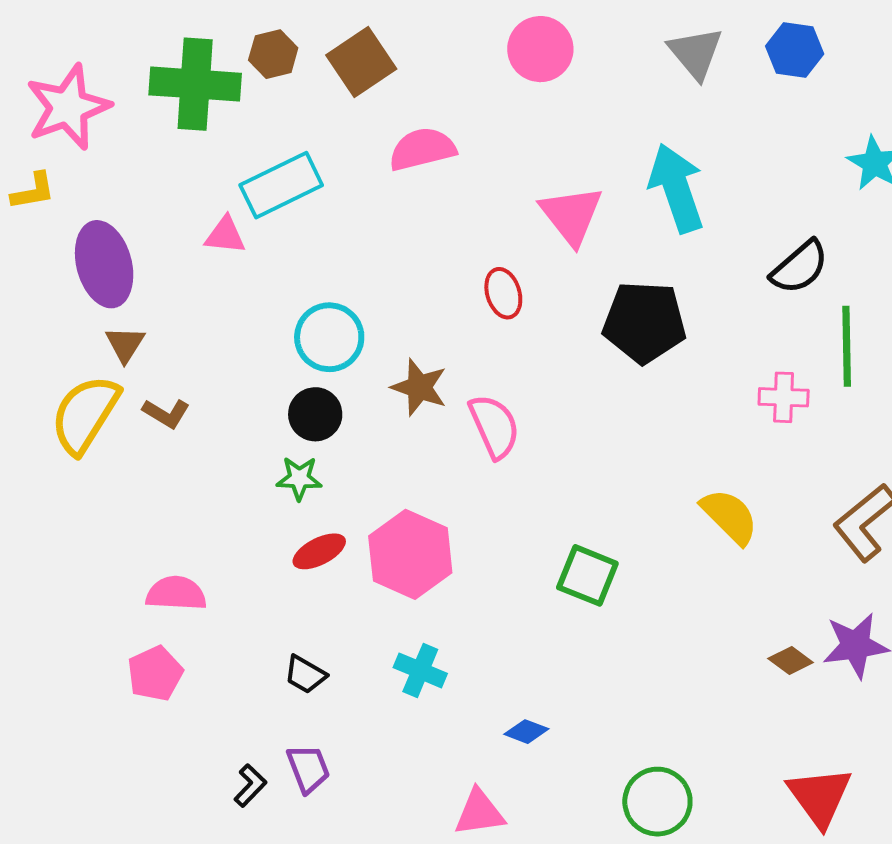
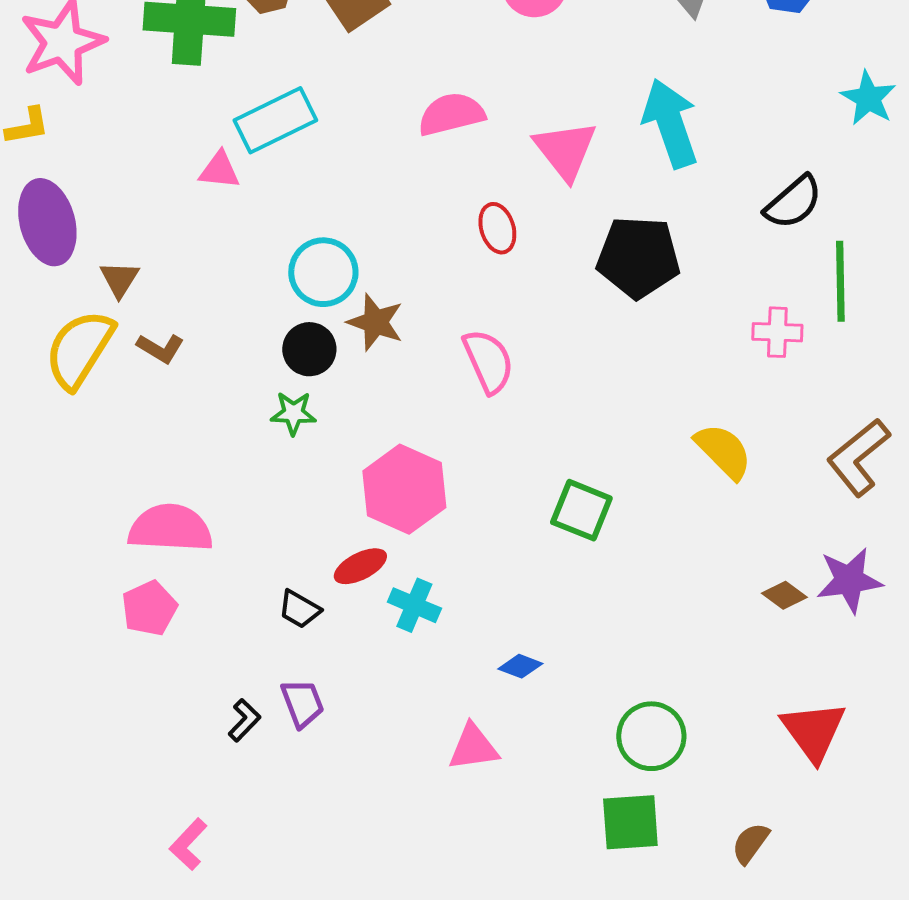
pink semicircle: (422, 149) -> (451, 114), moved
purple ellipse: (104, 264) -> (47, 222), moved
brown star: (419, 387) -> (375, 322), moved
red ellipse: (319, 551) -> (360, 566), moved
pink semicircle: (176, 593) -> (170, 528), size x1.4

